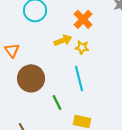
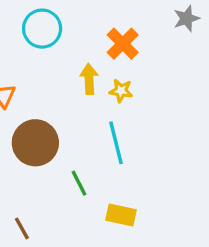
yellow arrow: (63, 40) -> (89, 79), turned -72

